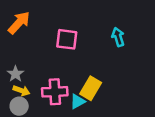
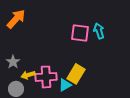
pink square: (67, 39) -> (80, 33), moved
yellow arrow: (21, 91) -> (28, 75), moved, turned 144

